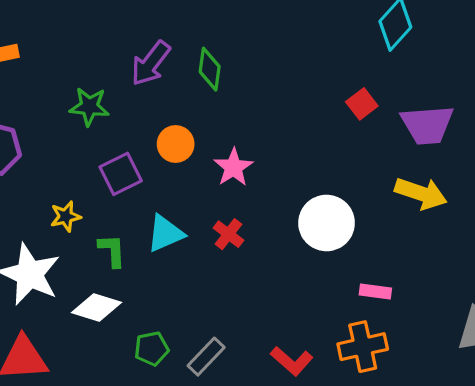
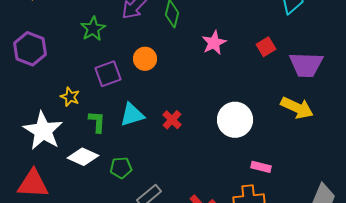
green star: (89, 107) -> (93, 29), turned 30
pink star: (233, 167) -> (214, 43), moved
yellow star: (66, 216) -> (70, 97), turned 30
green pentagon: (152, 349) -> (121, 168), moved

